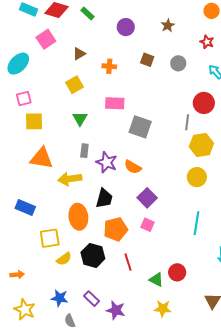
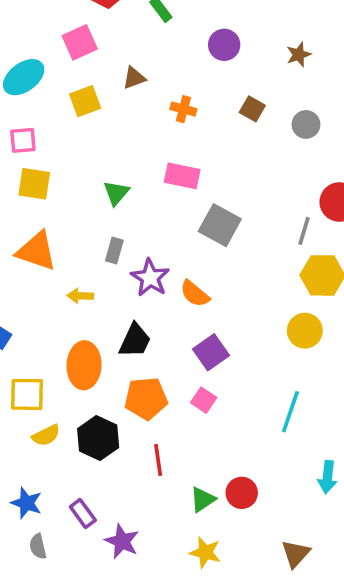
yellow square: (75, 85) -> (85, 101), moved
yellow arrow: (70, 179) -> (80, 296), size x0.6
green triangle: (156, 280) -> (203, 499), turned 49

